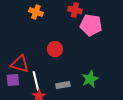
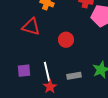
red triangle: (20, 64) -> (31, 27), moved

